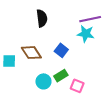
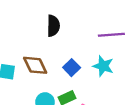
cyan star: (86, 34) -> (103, 66), moved

